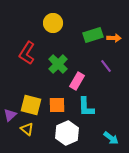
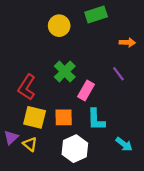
green rectangle: (93, 35) -> (96, 14), moved
red L-shape: (27, 53) -> (27, 87), moved
purple triangle: (10, 115) -> (11, 138), moved
cyan arrow: (111, 138) -> (124, 144), moved

